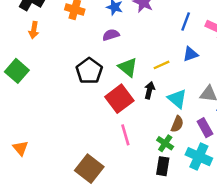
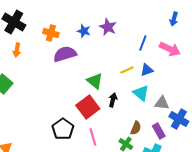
purple semicircle: (111, 35) -> (65, 54), moved, size x1.6
yellow line: (162, 65) -> (127, 70), moved
black pentagon: (89, 71) -> (63, 129), moved
cyan triangle: (177, 99) -> (141, 93), moved

